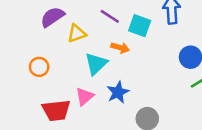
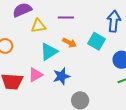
purple line: (110, 16) -> (66, 17), turned -42
cyan square: (140, 26) -> (97, 41), moved

